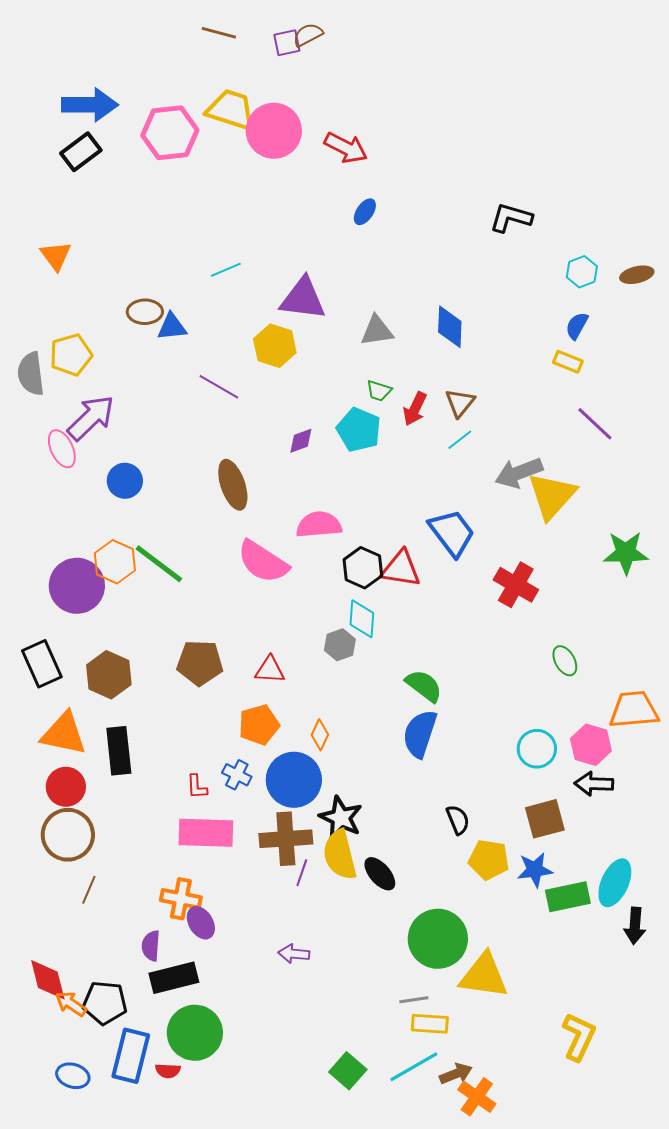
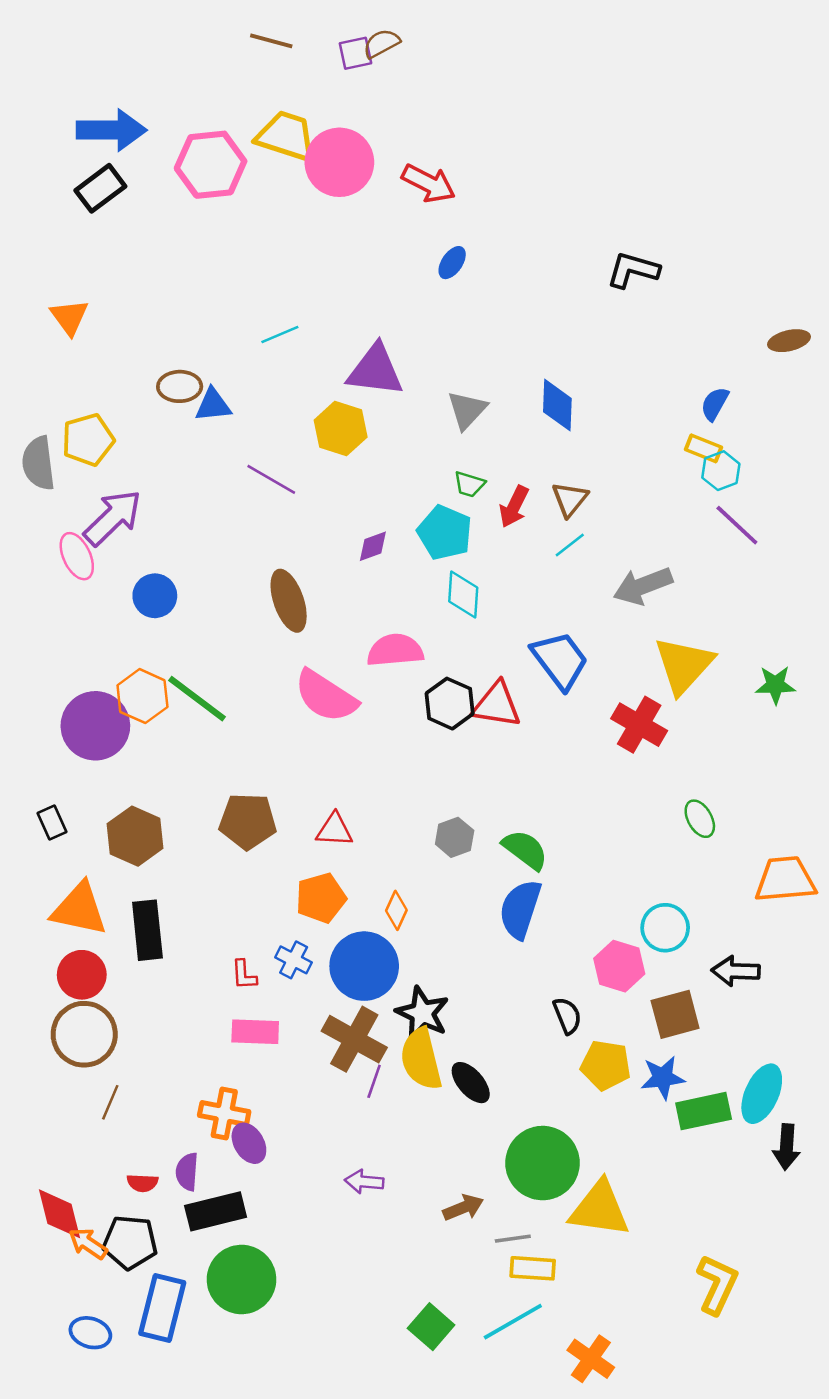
cyan hexagon: (582, 272) -> (721, 471), moved
gray triangle: (377, 331) -> (467, 410), turned -39
yellow triangle: (552, 496) -> (684, 665), moved
green star: (626, 553) -> (775, 685), size x0.7
cyan diamond: (362, 619) -> (463, 595), moved
gray hexagon: (340, 645) -> (455, 837), moved
black rectangle: (42, 664) -> (52, 822), size x0.6
pink hexagon: (591, 745) -> (619, 966), moved
pink rectangle: (206, 833) -> (255, 1032), size x0.7
brown cross: (286, 839) -> (354, 1039), turned 33
red semicircle: (168, 1071) -> (142, 1183), moved
brown arrow: (456, 1074) -> (463, 1208), moved

